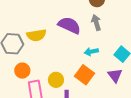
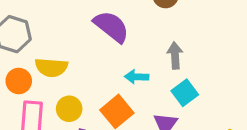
gray arrow: (96, 23) -> (175, 55), moved
yellow semicircle: (36, 35) -> (51, 67), moved

